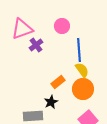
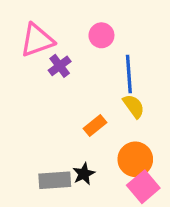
orange circle: (83, 89) -> (135, 159), moved
black star: (51, 102) -> (84, 174), moved

